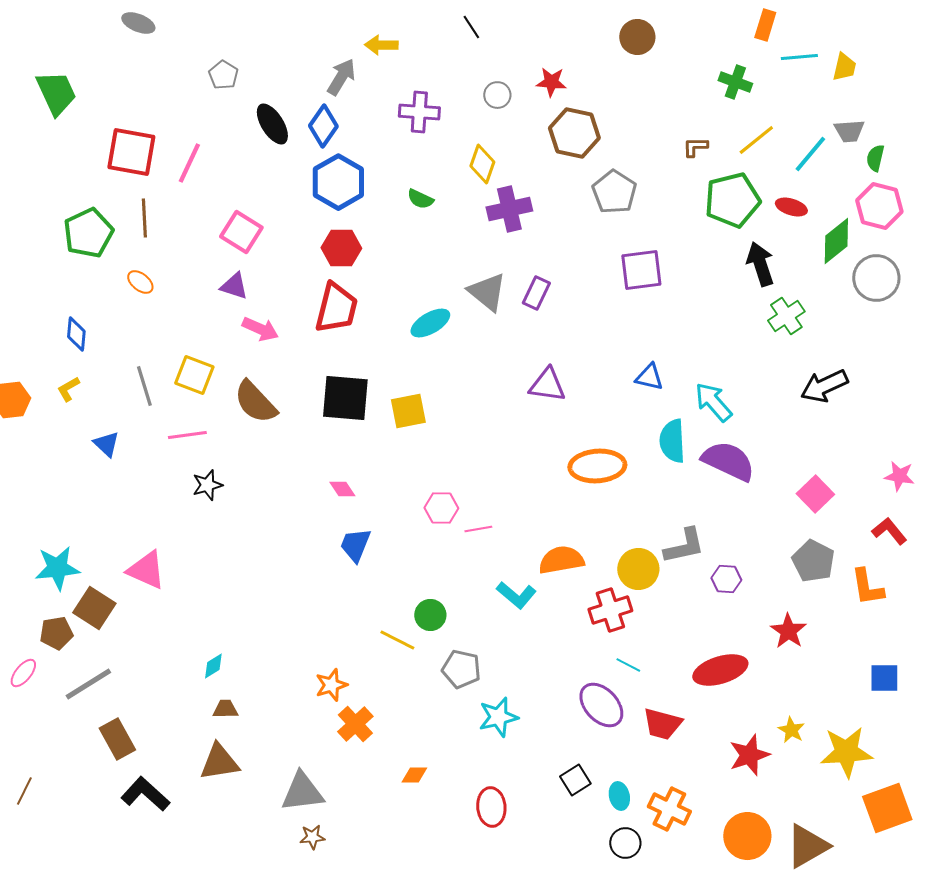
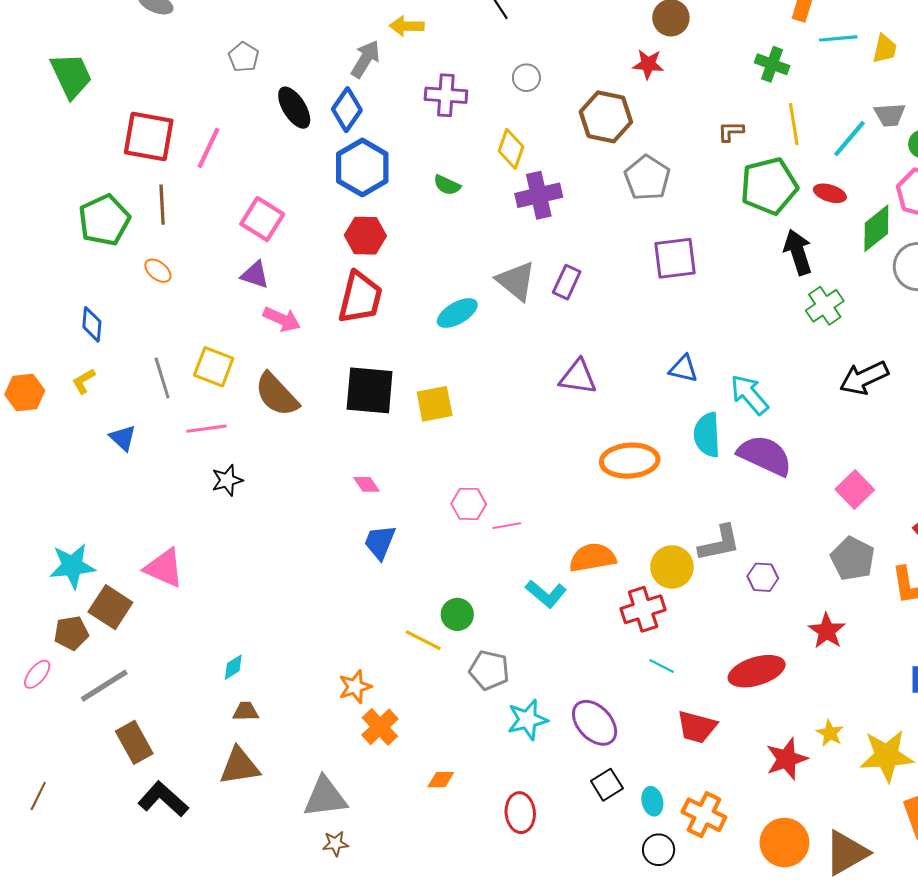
red star: (551, 82) -> (648, 64), moved
yellow line: (756, 140) -> (794, 124), turned -60
purple ellipse: (601, 705) -> (595, 723), moved

